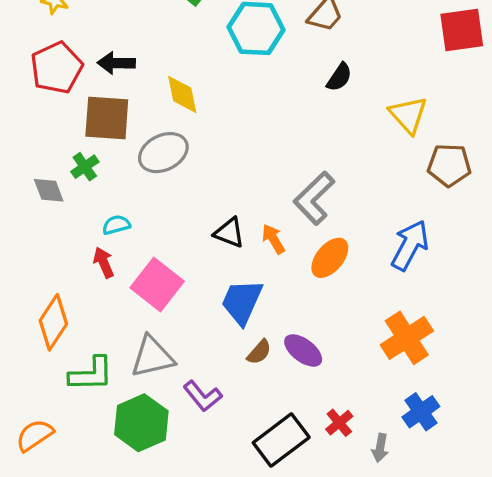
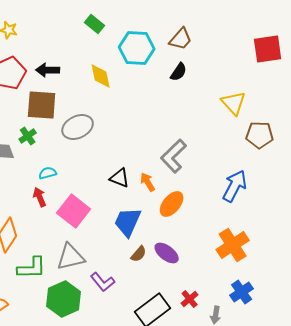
black semicircle: (339, 77) -> (179, 72), moved
yellow diamond: (182, 94) -> (101, 76), moved
orange ellipse: (330, 258) -> (172, 204), moved

